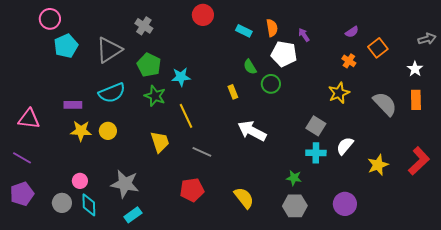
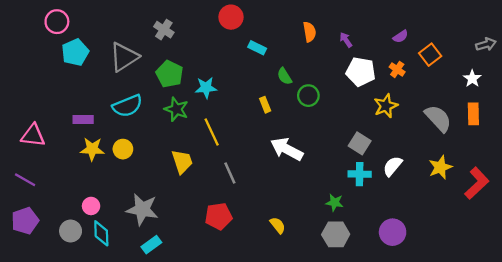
cyan rectangle: (244, 31) -> (257, 48), moved
white pentagon: (284, 54) -> (361, 72), moved
gray line: (202, 152) -> (230, 173), turned 42
yellow star: (378, 165) -> (440, 167), moved
yellow semicircle: (244, 198) -> (278, 225), size x0.7

